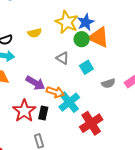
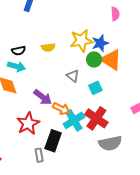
yellow star: (67, 22) -> (81, 41), turned 30
gray semicircle: (108, 83) -> (110, 143), moved, size x1.6
black rectangle: (43, 113) -> (53, 141), moved, size x1.5
red cross: (91, 123) -> (96, 118), moved, turned -30

